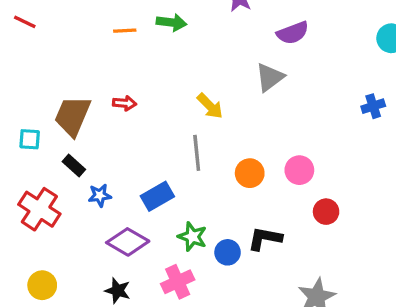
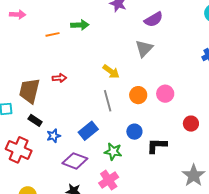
pink circle: (299, 170) -> (165, 94), moved
orange circle: (250, 173) -> (138, 95), moved
blue circle: (228, 252) -> (134, 132), moved

